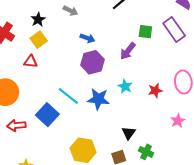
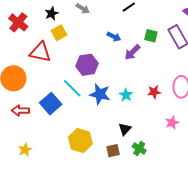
blue arrow: (87, 38) -> (114, 37), moved
yellow square: (39, 40) -> (59, 33), moved
red triangle: (31, 62) -> (40, 52), size x1.6
purple hexagon: (92, 62) -> (87, 65), moved
cyan star: (125, 86) -> (126, 95), moved

